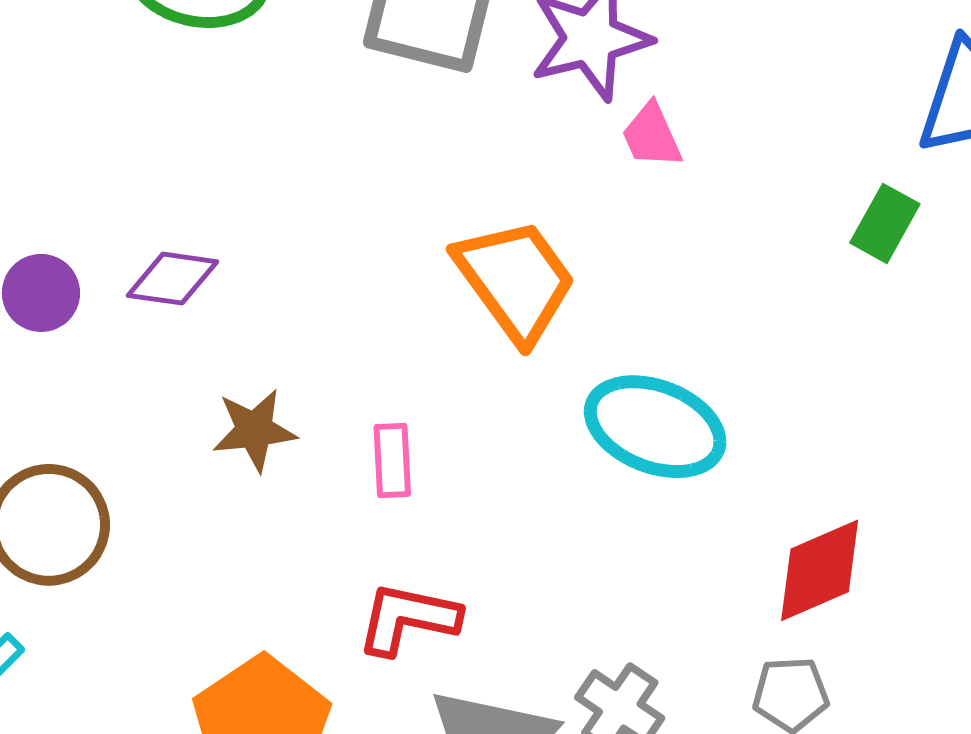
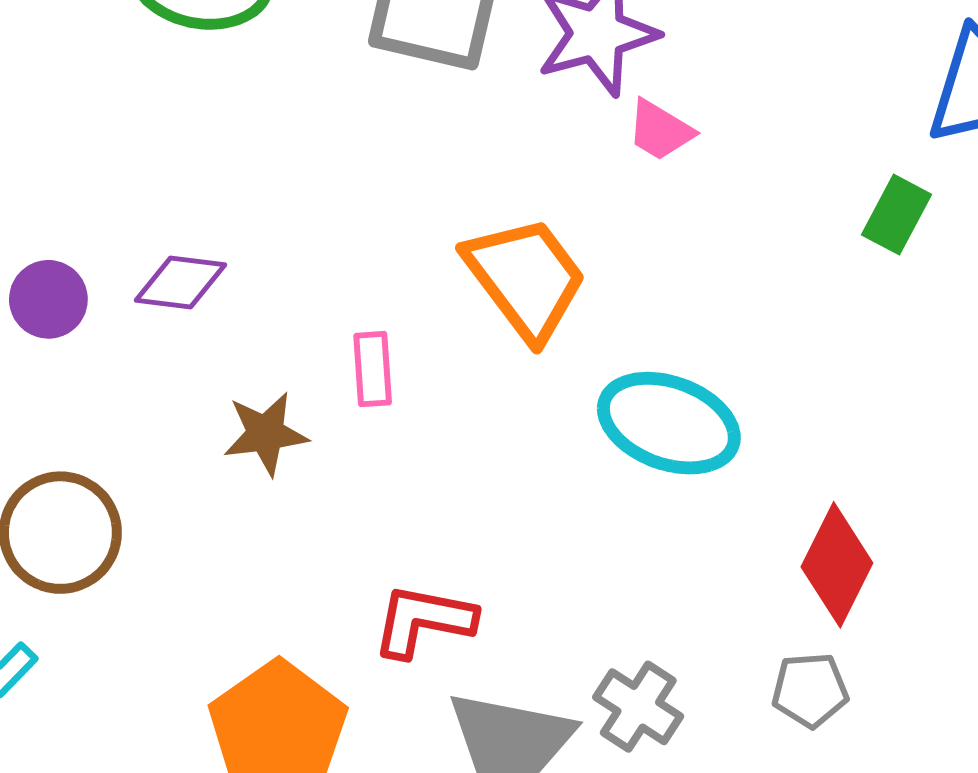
pink trapezoid: (652, 136) -> (660, 130), turned -34
pink rectangle: (392, 460) -> (373, 369), moved
red diamond: (820, 570) -> (837, 565), turned -39

